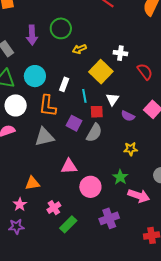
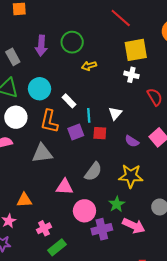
yellow square: (101, 72) -> (136, 50), moved, turned 30
white rectangle: (64, 84) -> (69, 101), turned -72
white triangle: (112, 99) -> (115, 113), moved
purple square: (74, 123) -> (76, 132), moved, turned 35
gray semicircle: (94, 133) -> (93, 172), moved
yellow star: (131, 149) -> (131, 176), size x1.6
purple cross: (109, 218) -> (102, 229), moved

